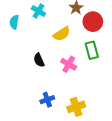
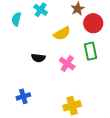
black semicircle: (39, 60) -> (38, 58), turned -64
blue cross: (47, 100) -> (23, 96), moved

